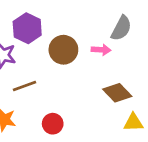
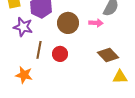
brown line: (24, 86) -> (39, 50), turned -60
red circle: (53, 124) -> (60, 54), moved

